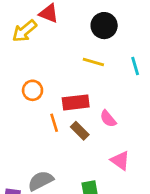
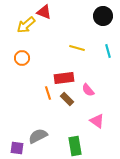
black circle: (104, 26) -> (103, 16), moved
orange circle: (33, 90) -> (22, 58), moved

